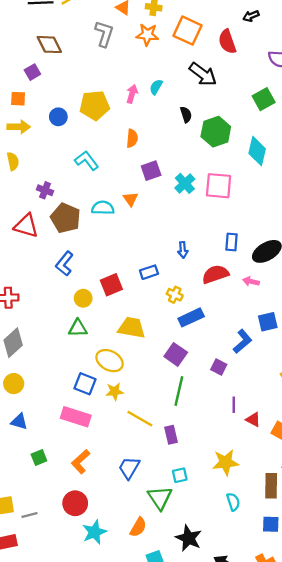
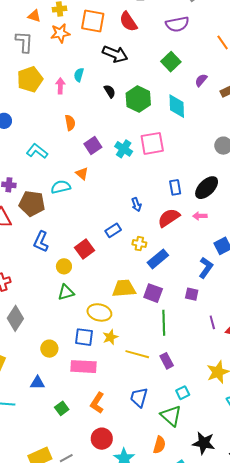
yellow pentagon: (95, 105) -> (30, 79), moved
yellow trapezoid: (132, 328) -> (124, 288), moved
yellow circle: (14, 384) -> (49, 349), moved

